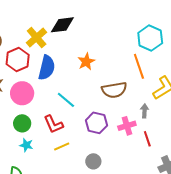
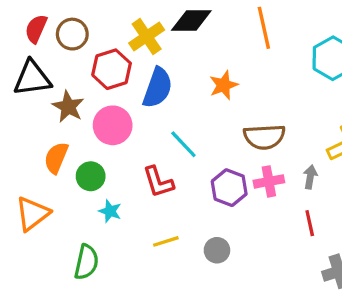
orange line: (139, 66) -> (264, 28), moved
green circle: (22, 123) -> (91, 176), moved
pink cross: (127, 126) -> (269, 181), moved
yellow line: (62, 147) -> (166, 241), moved

